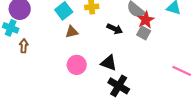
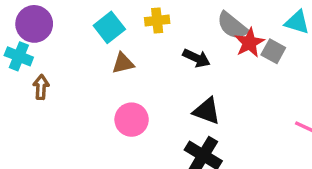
gray square: (144, 33) -> (273, 51), moved
black triangle: (109, 63) -> (207, 111), moved

